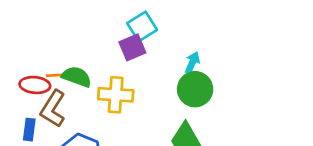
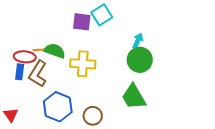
purple square: (132, 47) -> (82, 22), moved, turned 30
blue rectangle: (29, 130) -> (20, 72), moved

